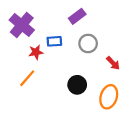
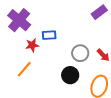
purple rectangle: (77, 16) -> (99, 12), moved
gray circle: (88, 43) -> (80, 53), moved

